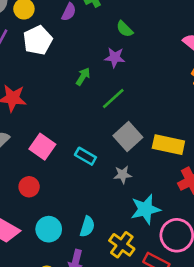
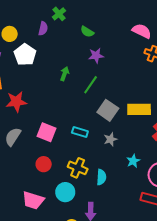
purple star: (115, 57) -> (96, 56), moved
cyan star: (145, 209) -> (133, 161), size x0.6
cyan semicircle: (87, 227) -> (101, 177), moved
yellow cross: (122, 245) -> (78, 168), moved

